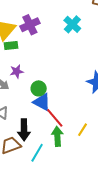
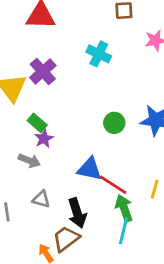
green rectangle: (11, 45) -> (37, 123), moved, turned 64
green circle: (39, 88) -> (114, 123), moved
cyan line: (37, 153) -> (124, 231), moved

